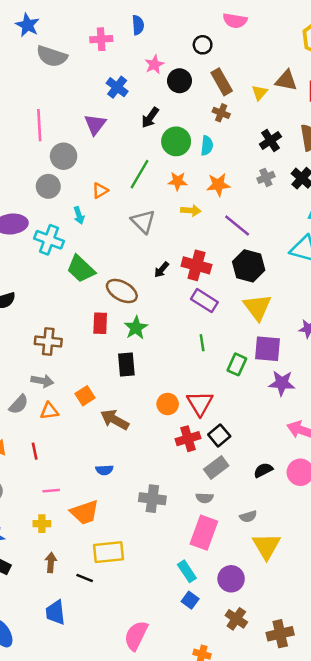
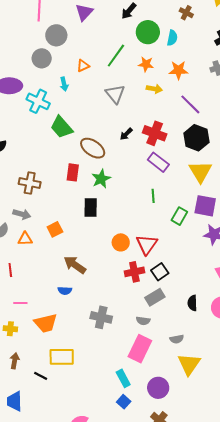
brown arrow: (115, 420) -> (75, 265), moved
black semicircle: (263, 470) -> (192, 303), turned -70

